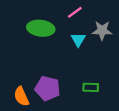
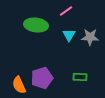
gray star: (102, 31) -> (90, 37), moved
purple pentagon: (48, 88) -> (42, 78), turned -30

